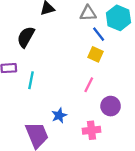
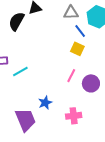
black semicircle: (26, 37) -> (17, 21), moved
cyan line: (31, 80) -> (20, 72), turned 49
purple circle: (111, 106) -> (91, 83), moved

